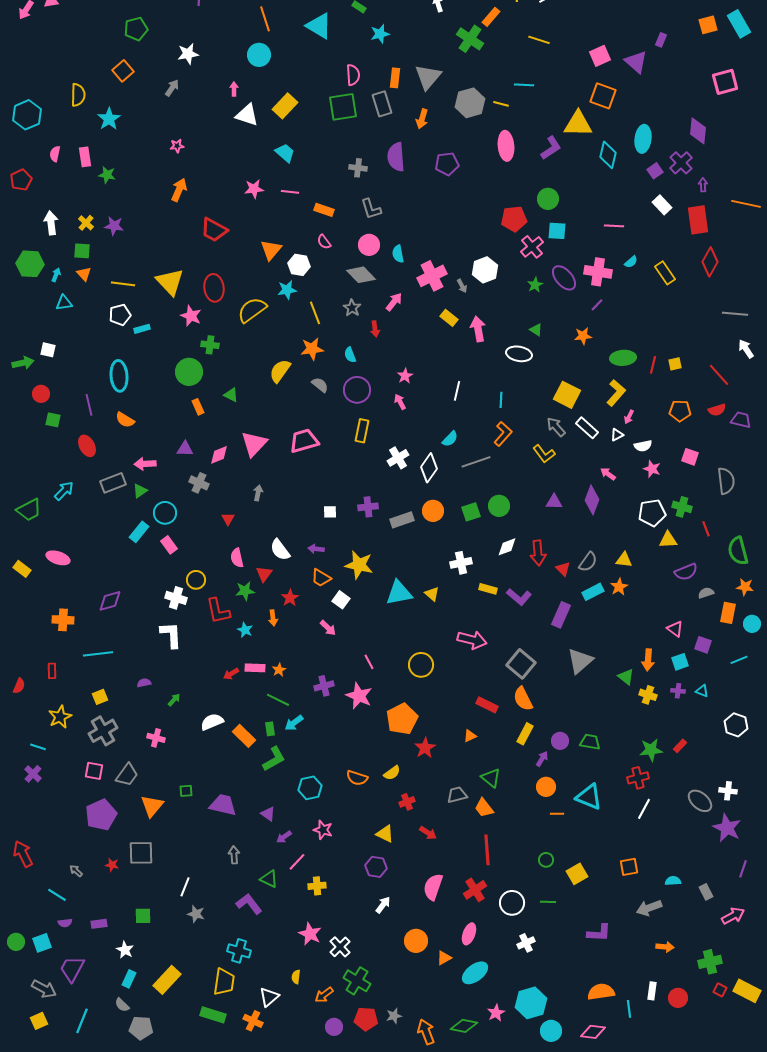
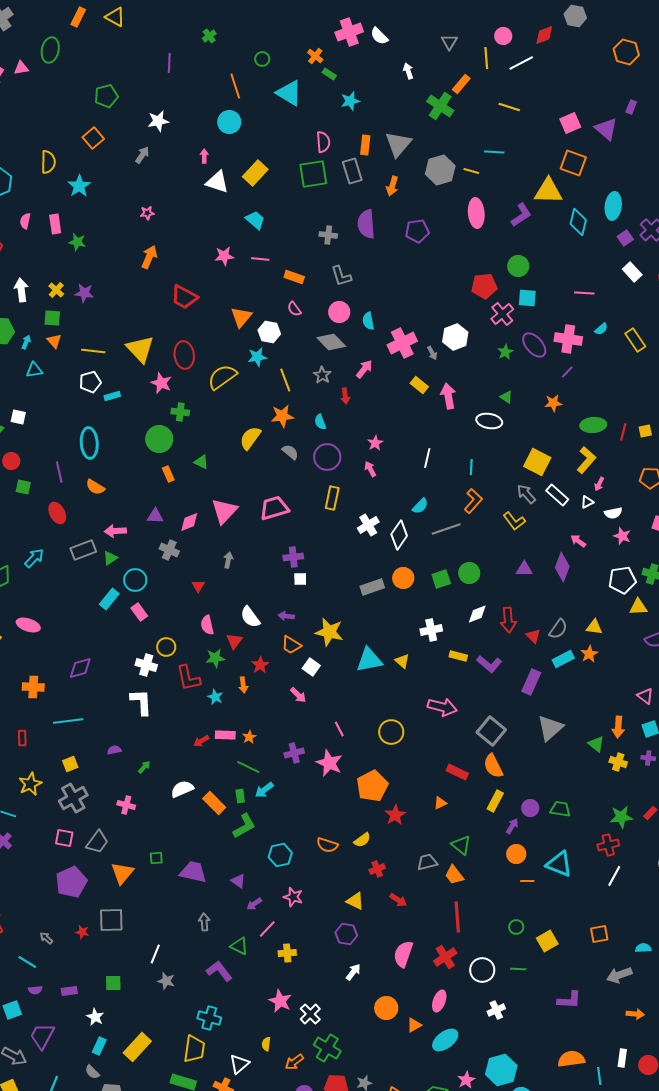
purple cross: (368, 507) -> (293, 557), moved

